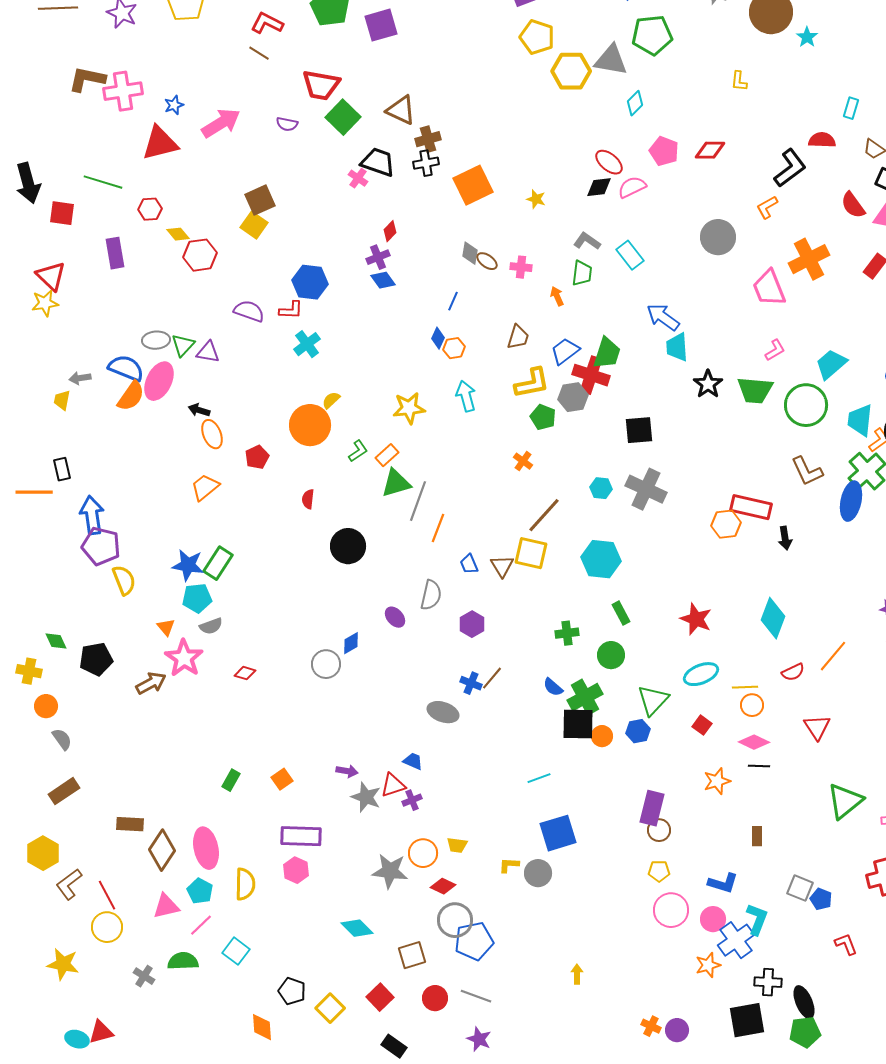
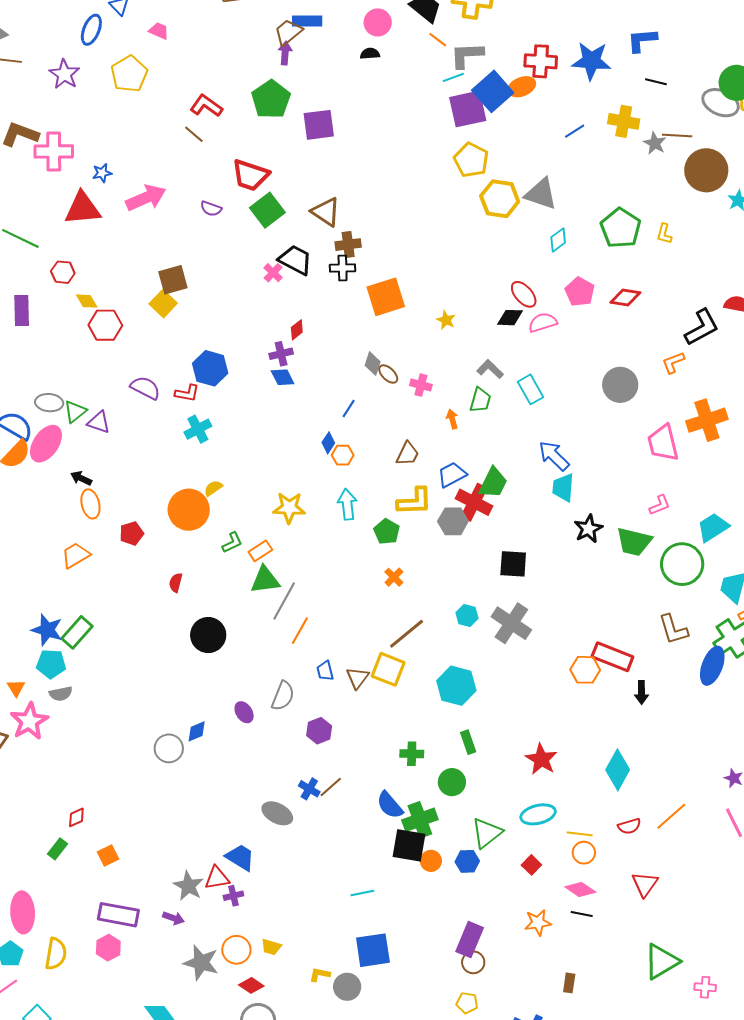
green pentagon: (652, 35) -> (621, 228), moved, turned 30
green pentagon: (543, 417) -> (387, 532), moved
red diamond: (245, 673) -> (76, 817), moved, turned -50
blue semicircle: (553, 687) -> (390, 805), size x1.4
blue trapezoid: (413, 761) -> (240, 857), size x1.5
purple arrow: (347, 771) -> (173, 918), moved

